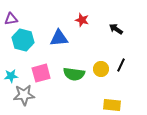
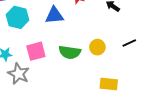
black line: (121, 65) -> (129, 43), moved, turned 40
gray star: (24, 95) -> (19, 74), turned 30

